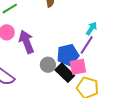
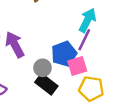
cyan arrow: (92, 28) -> (87, 20), size x1.5
black rectangle: (65, 73) -> (46, 84), moved

